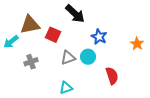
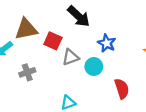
gray triangle: (68, 58) -> (70, 57), moved

